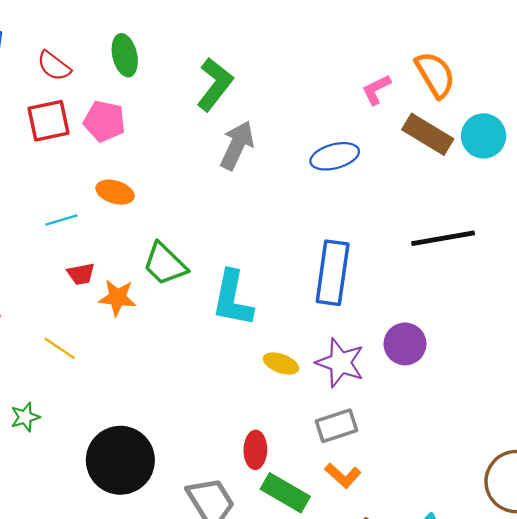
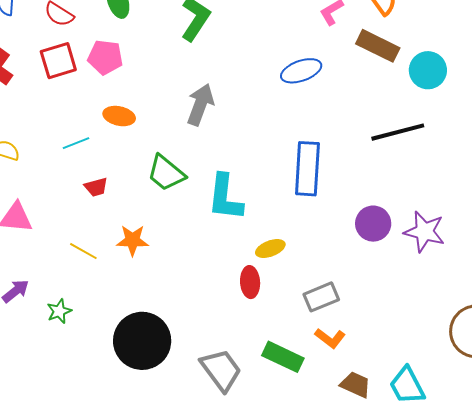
cyan circle: (484, 136) -> (428, 70), moved
gray arrow: (237, 145) -> (200, 105), moved
orange star: (117, 298) -> (132, 240), moved
yellow ellipse: (281, 363) -> (270, 249), turned -36
purple star: (340, 363) -> (424, 232), moved
red ellipse: (255, 450) -> (250, 282), moved

